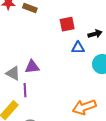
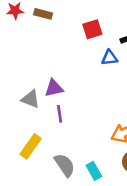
purple line: (25, 90) -> (60, 114), moved

